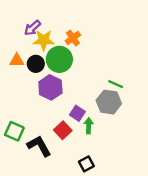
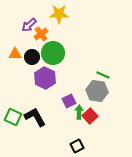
orange cross: (73, 38) -> (41, 34), moved
yellow star: (44, 40) -> (59, 14), moved
purple square: (77, 113) -> (69, 101), turned 32
red square: (63, 130) -> (90, 116), moved
black L-shape: (39, 146) -> (35, 117), moved

